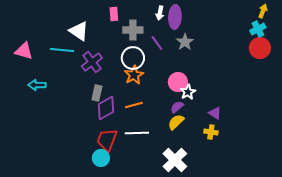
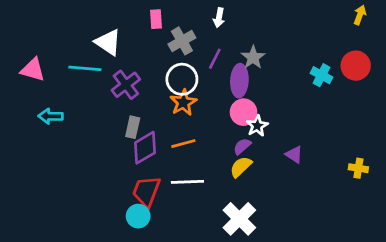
purple ellipse: (175, 17) -> (239, 81), moved
cyan cross: (258, 29) -> (321, 75), moved, turned -35
gray cross: (133, 30) -> (182, 41), turned -30
purple line: (157, 43) -> (215, 59), turned 63
yellow cross: (211, 132) -> (358, 168), moved

